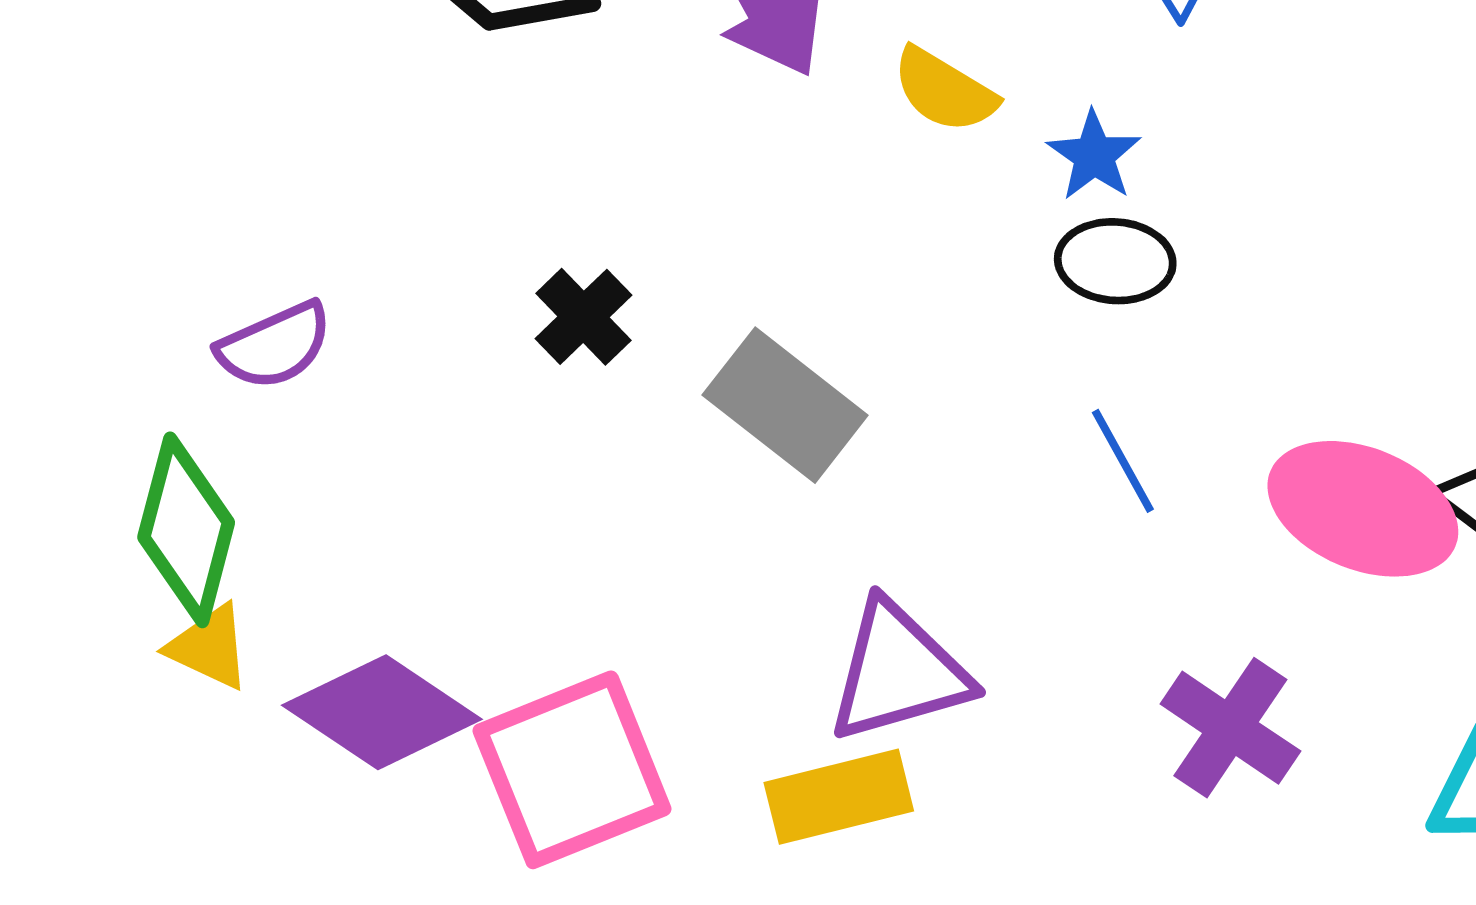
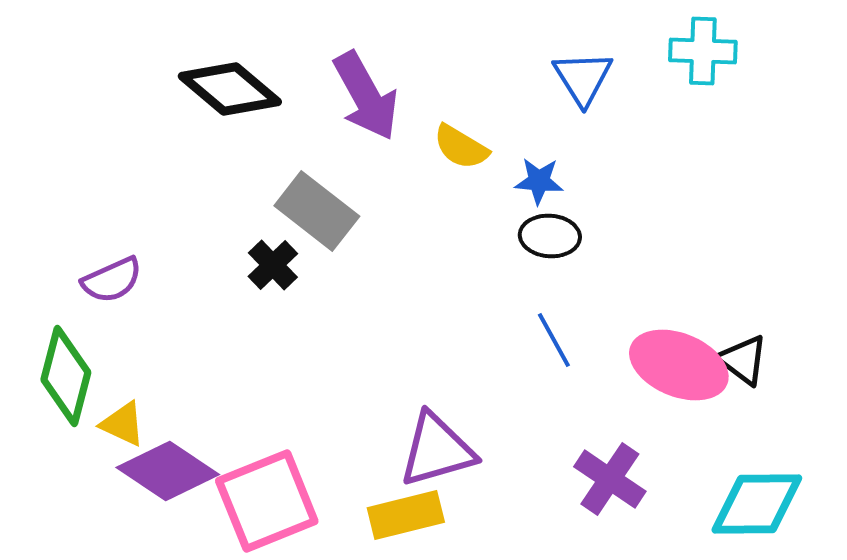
blue star: (1094, 156) -> (539, 181), turned -30
gray rectangle: (785, 405) -> (317, 211), moved
yellow triangle: (209, 647) -> (123, 424), moved

